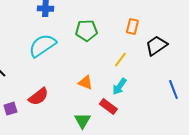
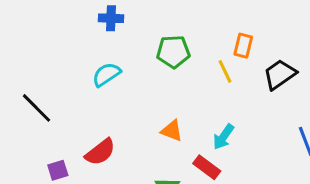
cyan semicircle: (42, 46) -> (106, 74), size x0.7
yellow line: (120, 60) -> (225, 71), moved, turned -63

